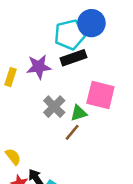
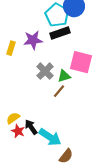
cyan pentagon: (70, 35) -> (57, 15), turned -30
yellow semicircle: (13, 157) -> (13, 118), moved, turned -88

